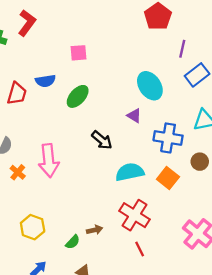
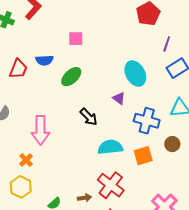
orange cross: (18, 172) -> (26, 160), moved
orange square: (168, 178) -> (143, 156), turned 30
brown arrow: (95, 230) -> (85, 198), moved

